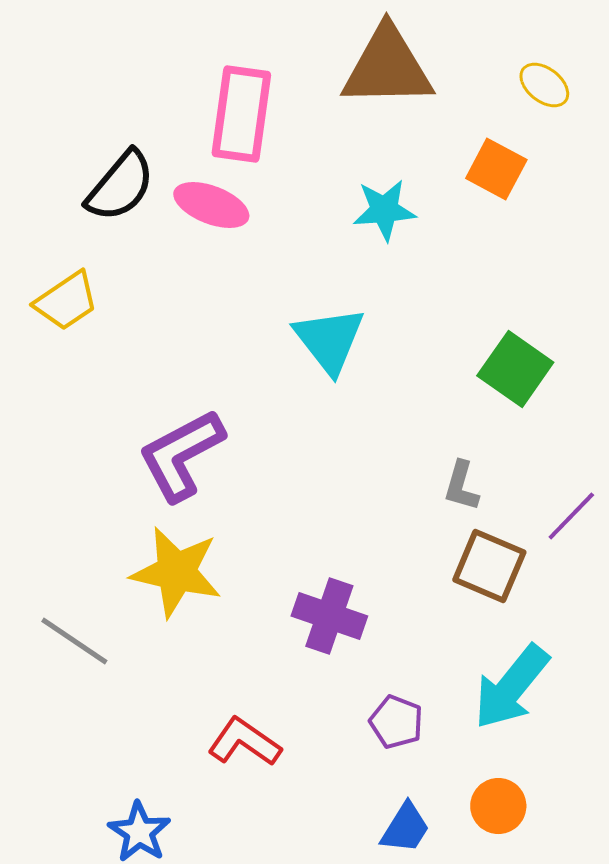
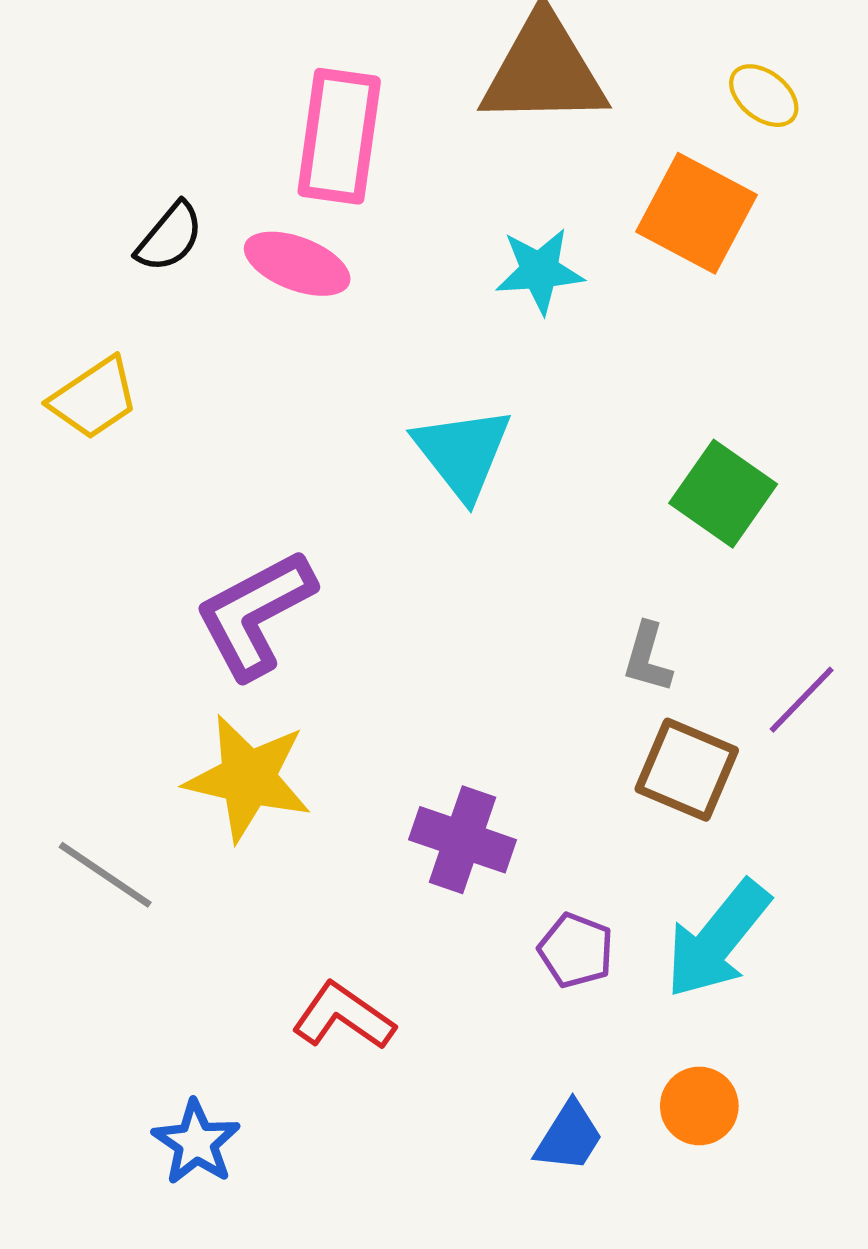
orange square: (496, 169) -> (696, 213), size x1.4
black semicircle: (120, 186) -> (170, 237), size x0.7
purple pentagon: (396, 722) -> (576, 950), moved

